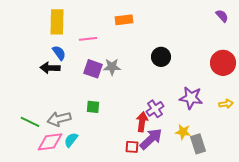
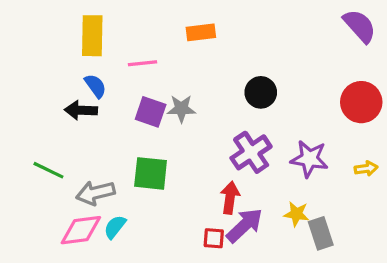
purple semicircle: (222, 16) -> (360, 26), size x1.6
green square: (93, 107) -> (151, 173), size x1.6
purple cross: (155, 109) -> (251, 152), moved, size x1.4
green line: (30, 122) -> (48, 170), moved

